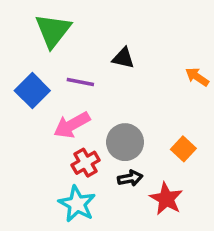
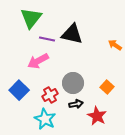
black triangle: (123, 58) -> (72, 34), size x1.6
purple line: (80, 82) -> (47, 39), moved
blue square: (32, 91) -> (19, 90), moved
pink arrow: (72, 125) -> (38, 61), moved

